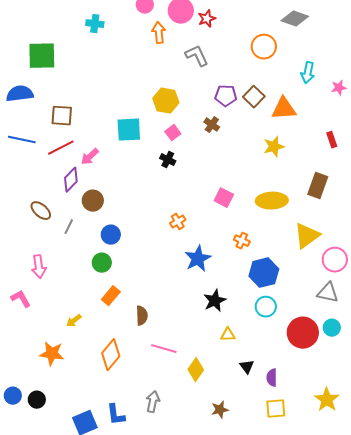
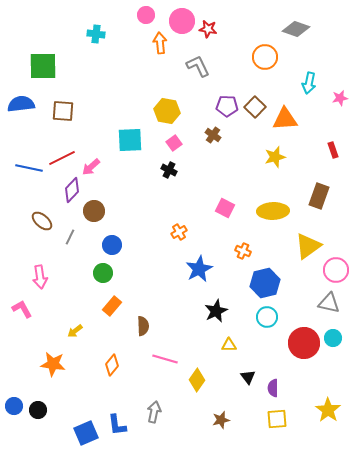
red star: (207, 19) -> (208, 29), turned 30
brown square: (62, 116) -> (63, 111), moved
blue line: (22, 140) -> (29, 168), moved
orange diamond: (111, 355) -> (112, 365), size x0.7

